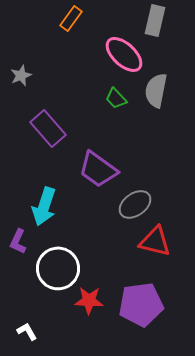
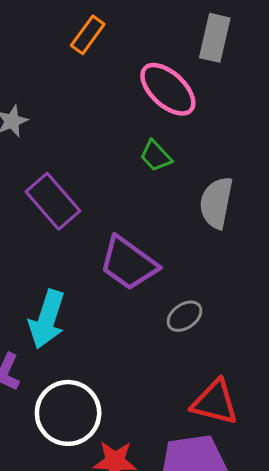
gray semicircle: (156, 90) -> (216, 203), moved
gray ellipse: (135, 204) -> (185, 316), size x0.7
red triangle: (155, 241) -> (215, 402), moved

